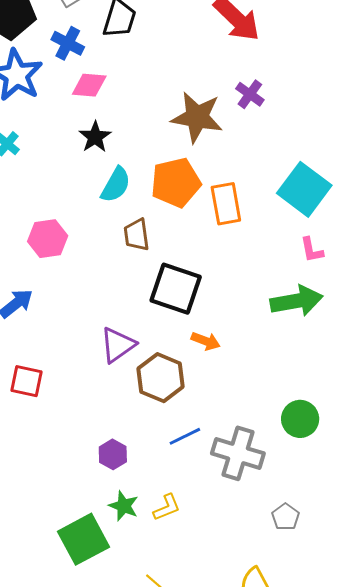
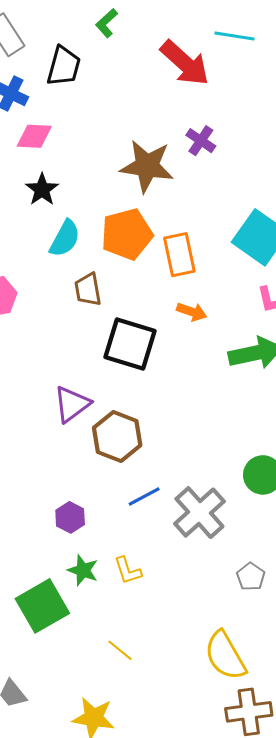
orange arrow: (206, 341) -> (192, 312), moved
gray cross: (238, 453) -> (199, 513), turned 33
yellow L-shape: (167, 507) -> (128, 571), turned 96

